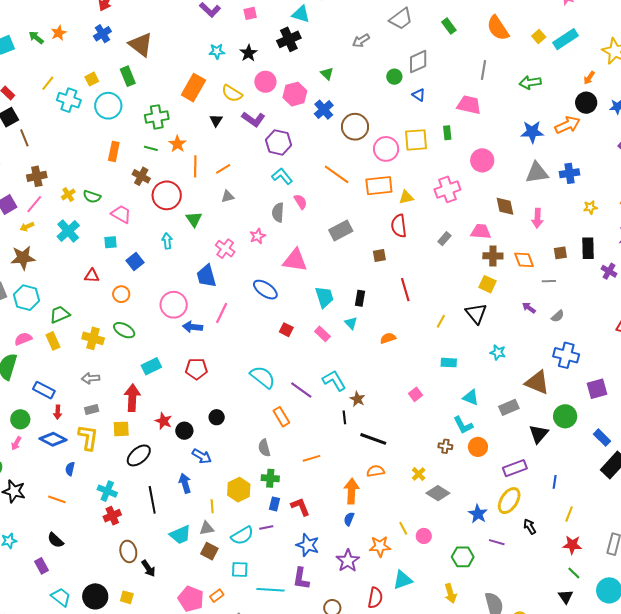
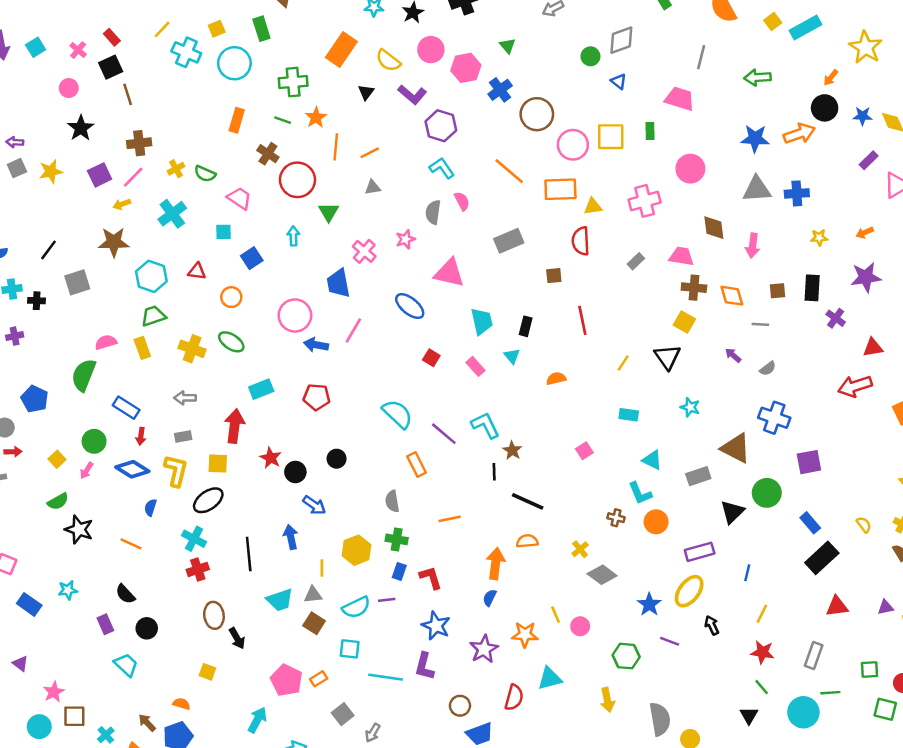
cyan hexagon: (27, 298) -> (151, 276), moved
black ellipse: (139, 455) -> (208, 500), moved
black circle: (95, 596) -> (147, 628), moved, size x0.7

